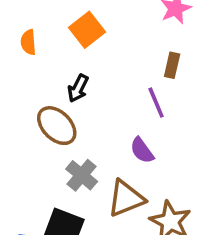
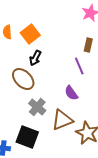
orange square: (87, 30) -> (30, 34), moved

